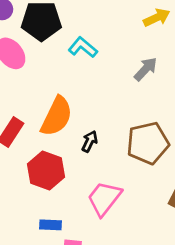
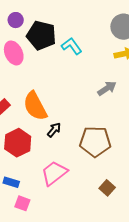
cyan L-shape: (83, 47) -> (72, 46), moved
orange semicircle: (57, 116) -> (35, 106), turned 112

